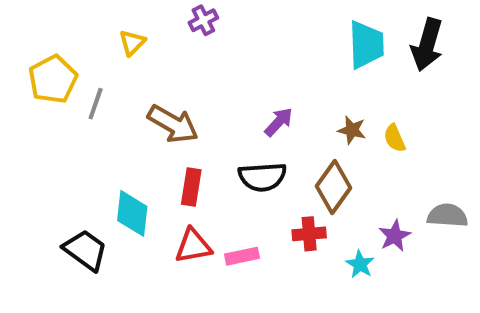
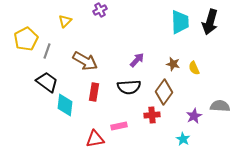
red triangle: (193, 246) -> (95, 139), moved
black trapezoid: (85, 250) -> (47, 82), moved
cyan star: (360, 264) -> (183, 139), moved

